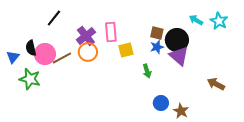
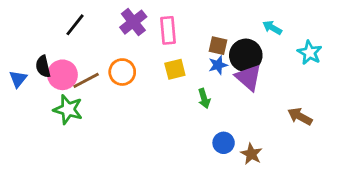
cyan star: (219, 21) -> (310, 53), moved
pink rectangle: (111, 32) -> (168, 30), moved
purple cross: (86, 36) -> (133, 22), moved
green star: (30, 79) -> (68, 109), moved

